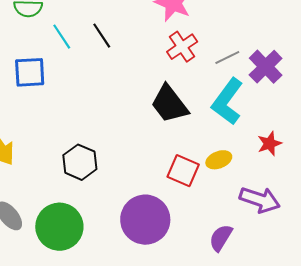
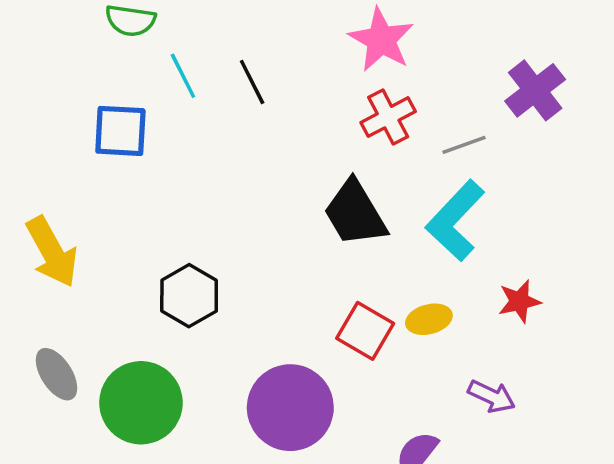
purple cross: (266, 67) -> (535, 90), moved
purple arrow: (260, 200) -> (492, 396), size x0.7

